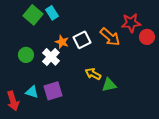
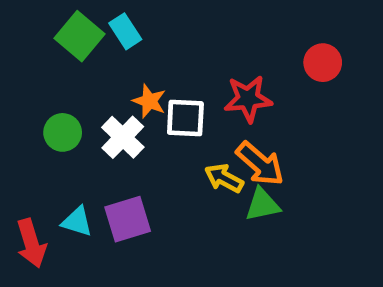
red star: (131, 23) -> (248, 99), moved
orange arrow: (110, 37) -> (260, 164), moved
red circle: (147, 37) -> (323, 63), moved
white square: (82, 40) -> (185, 118), moved, turned 30

